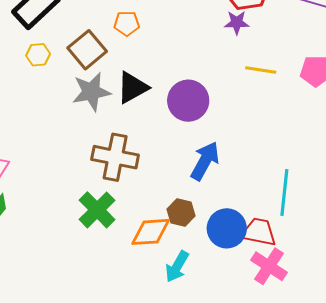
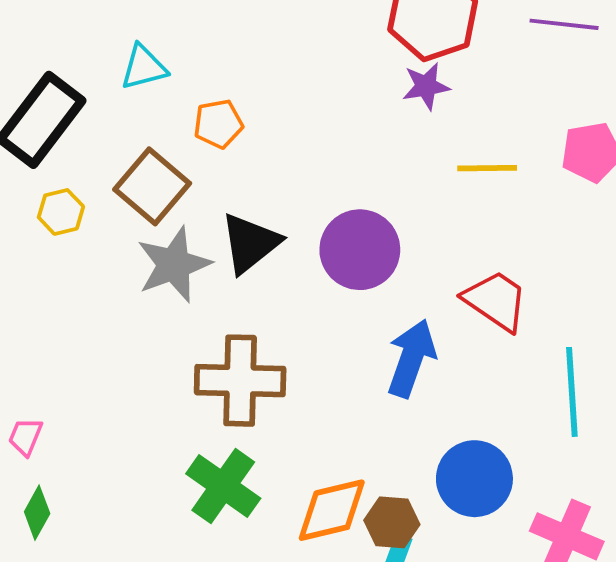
brown hexagon: (181, 213) -> (392, 522), moved
red trapezoid: (259, 232) -> (496, 301), moved, turned 33

